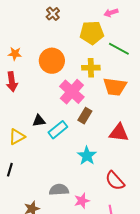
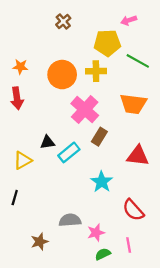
yellow cross: (91, 68) -> (96, 71), moved

